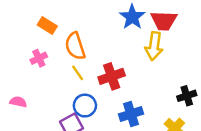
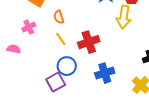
orange semicircle: (75, 46) -> (59, 17), size x0.6
pink semicircle: (18, 102) -> (14, 49), moved

